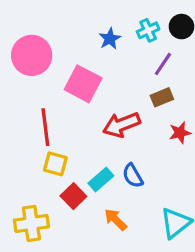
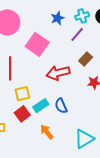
purple line: (163, 64) -> (77, 34), moved
brown rectangle: (162, 97) -> (86, 59), turned -32
yellow square: (55, 164) -> (22, 94), moved, turned -35

